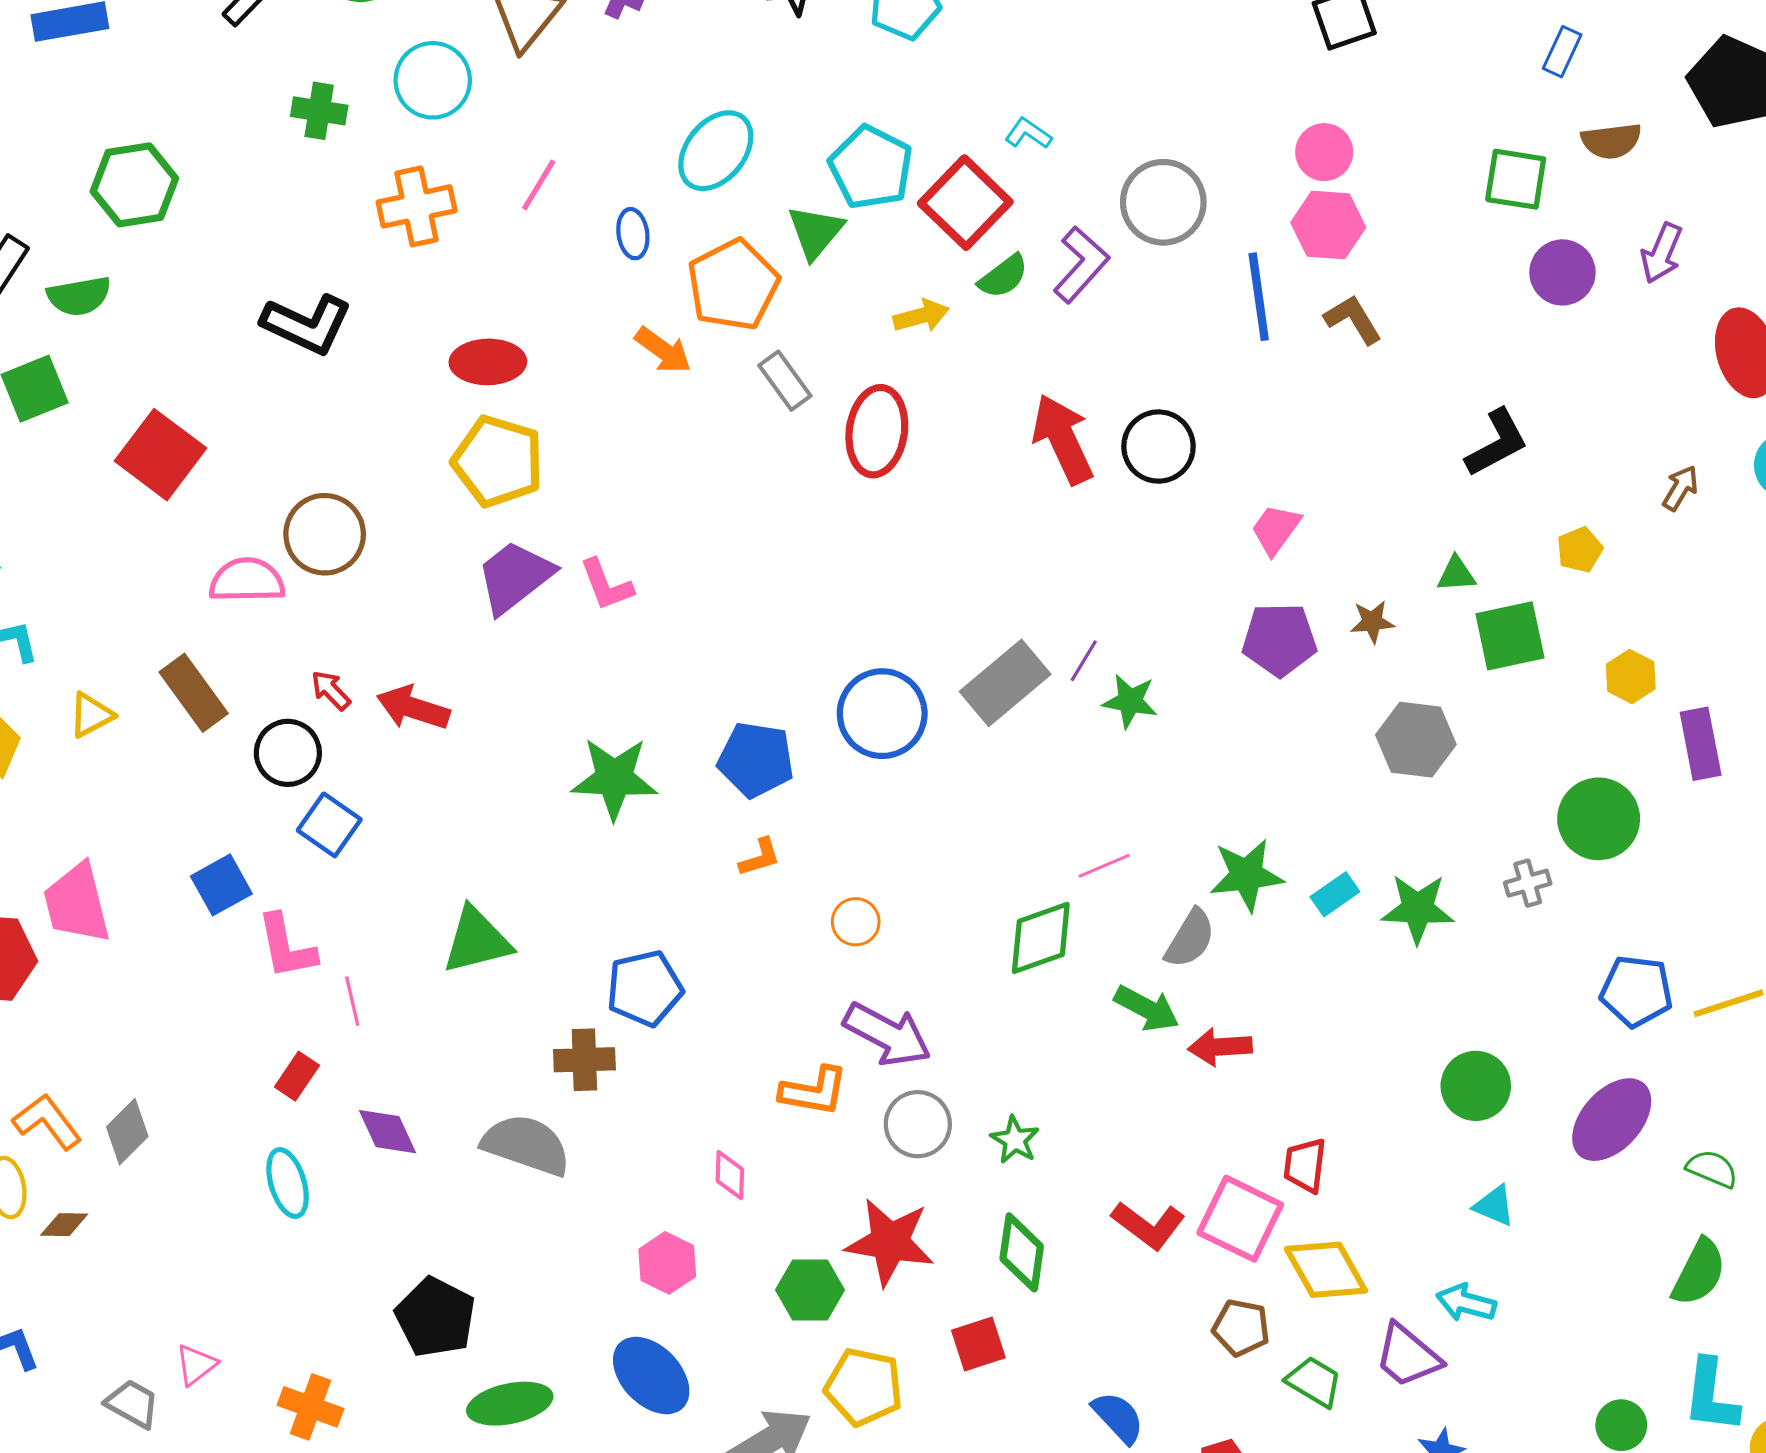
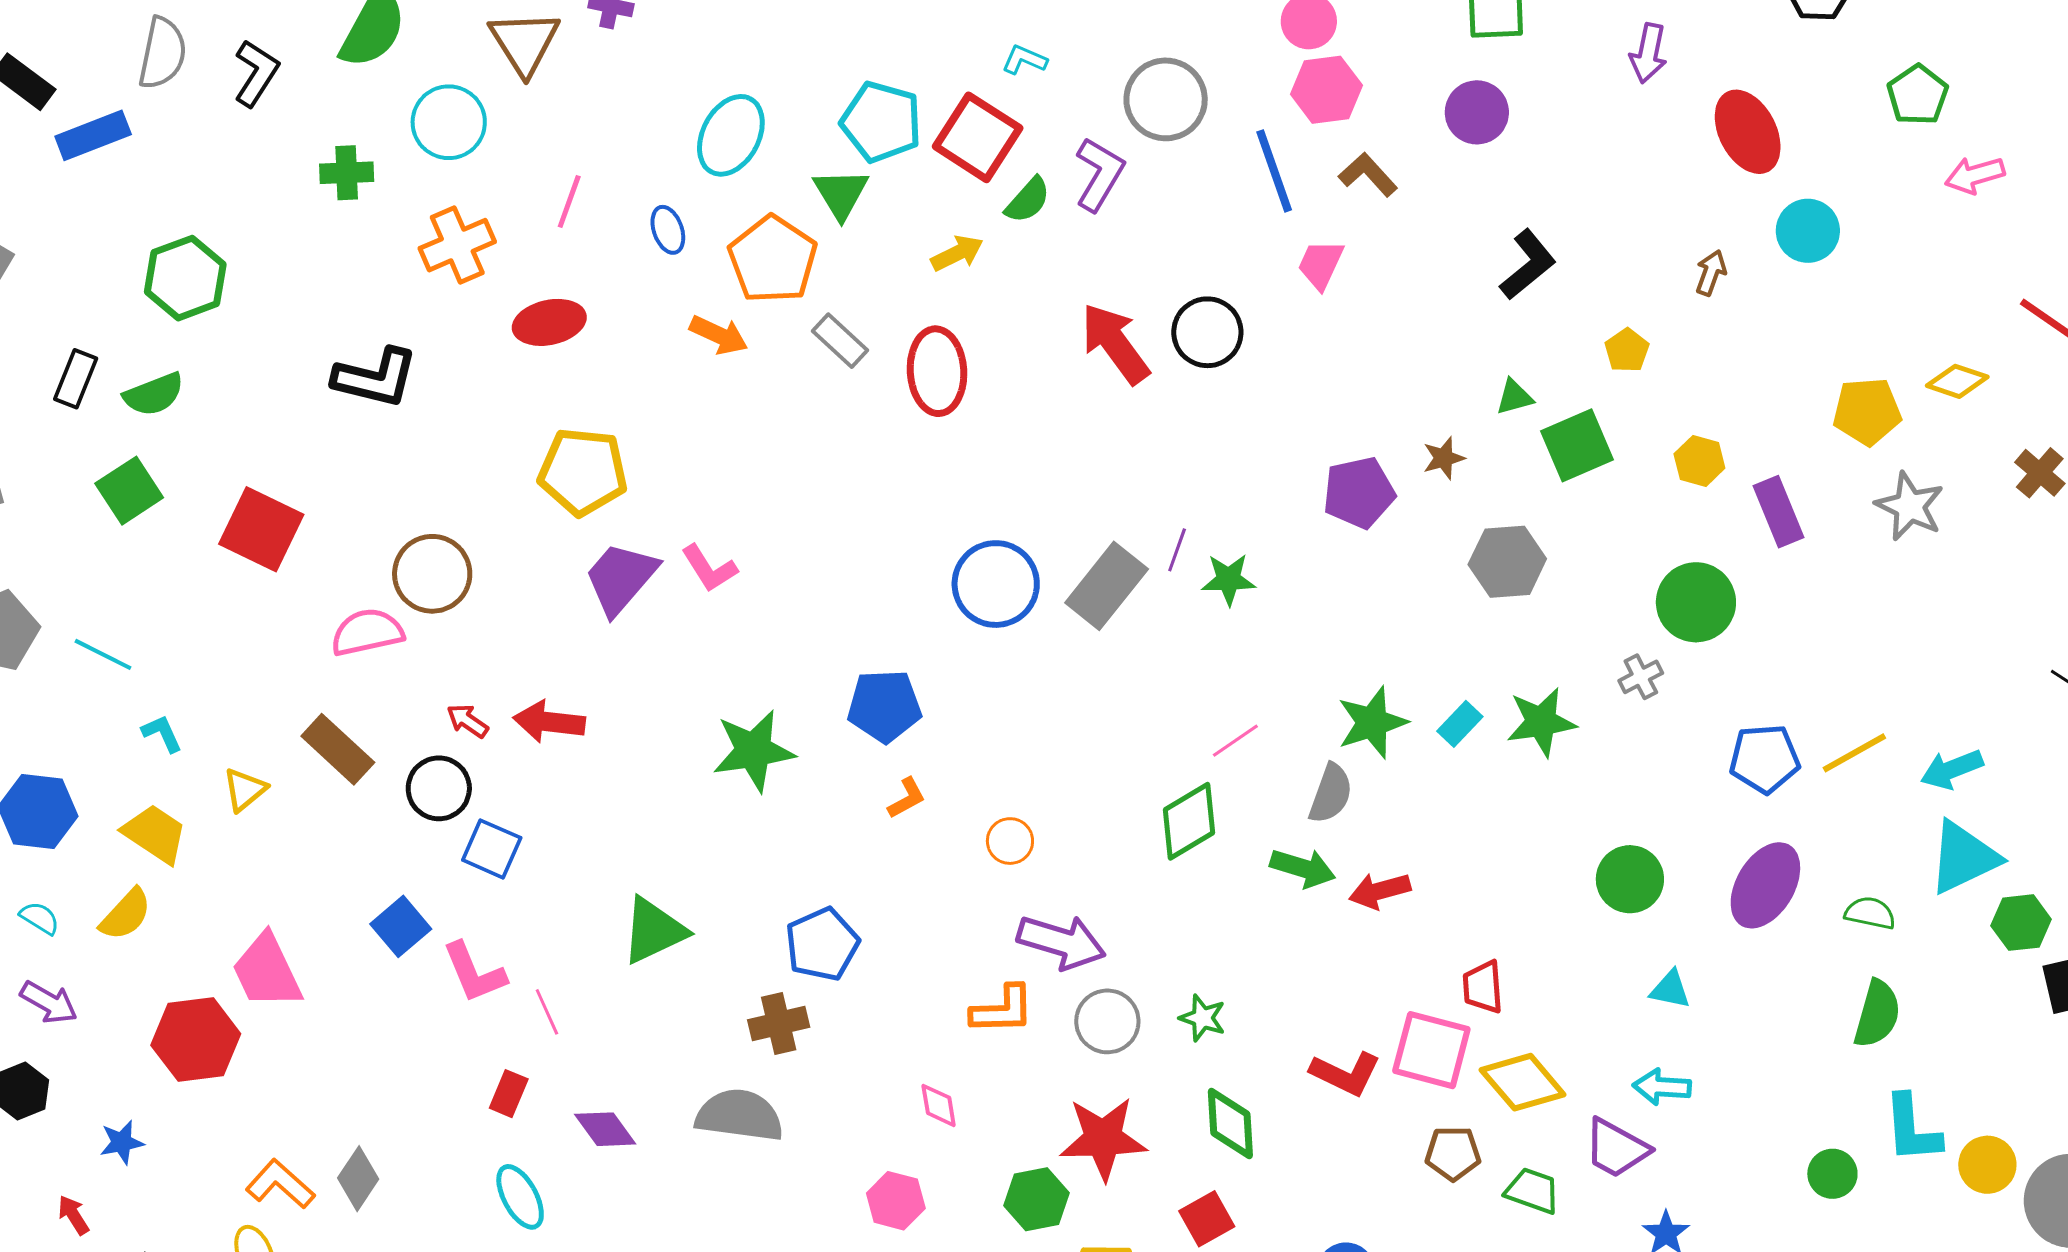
purple circle: (1562, 272) -> (1477, 112), moved
red ellipse: (488, 362) -> (549, 322), moved
pink trapezoid: (1276, 529) -> (1321, 264), moved
blue circle: (882, 714) -> (996, 584), moved

